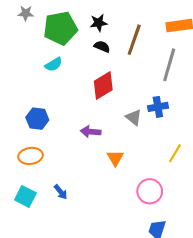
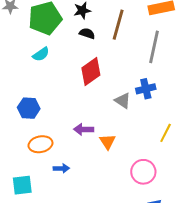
purple arrow: (91, 132) -> (84, 129), moved
orange ellipse: (31, 156) -> (40, 144), moved
blue arrow: (61, 192) -> (61, 168), moved, turned -49
cyan square: (25, 196) -> (22, 185), turned -30

